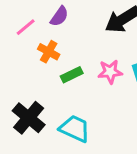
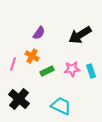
pink line: (26, 27) -> (13, 64), moved, turned -32
cyan trapezoid: (75, 129) -> (61, 106), moved

